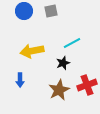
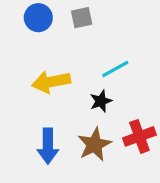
blue arrow: (20, 80) -> (48, 146), moved, size x1.5

